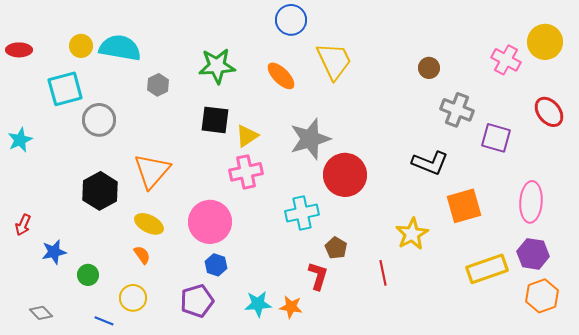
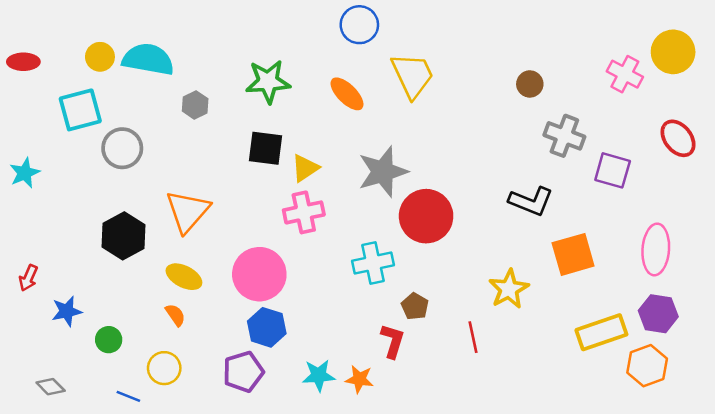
blue hexagon: (216, 265) -> (267, 327), size x1.4
orange hexagon: (542, 296) -> (647, 366), moved

